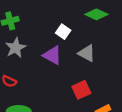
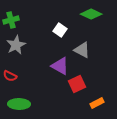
purple triangle: (52, 55) -> (60, 66), moved

